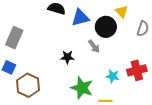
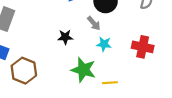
red cross: (137, 70) -> (143, 47), turned 30
cyan star: (113, 76) -> (104, 44), moved

